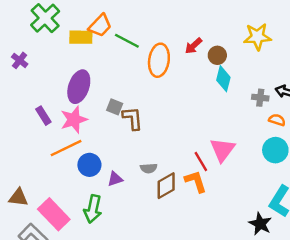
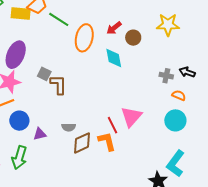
cyan diamond: (223, 79) -> (114, 58), moved, turned -30

